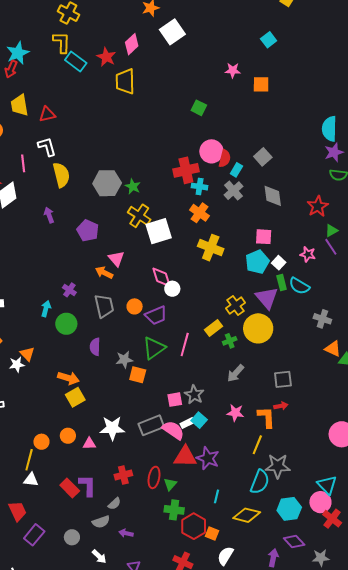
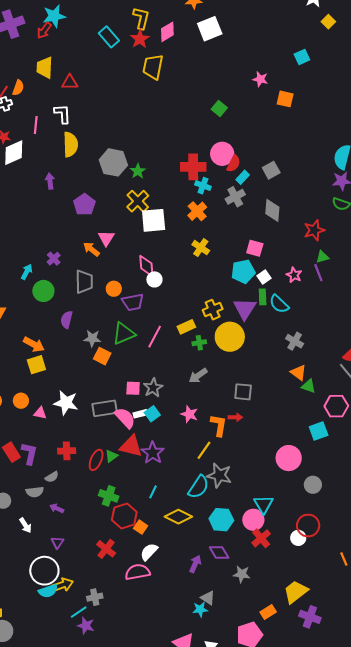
yellow L-shape: (62, 42) -> (141, 18), moved
yellow cross: (211, 248) -> (201, 248), size x0.7
green triangle: (170, 484) -> (111, 456), moved

